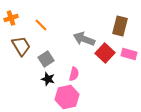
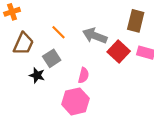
orange line: (41, 25) -> (59, 32), moved
brown trapezoid: (21, 46) -> (23, 44), turned 55
black star: (48, 79) -> (37, 75), moved

